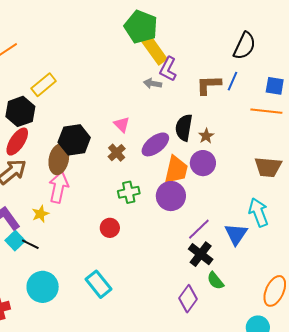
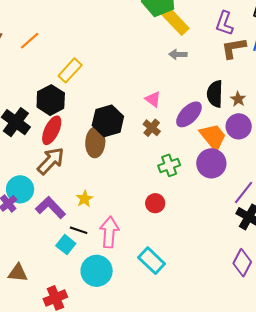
purple L-shape: (168, 69) -> (224, 23), moved
orange trapezoid: (176, 170) -> (213, 137), turned -44
pink arrow: (59, 187) -> (109, 232), moved
cyan square: (15, 241) -> (66, 245), moved

